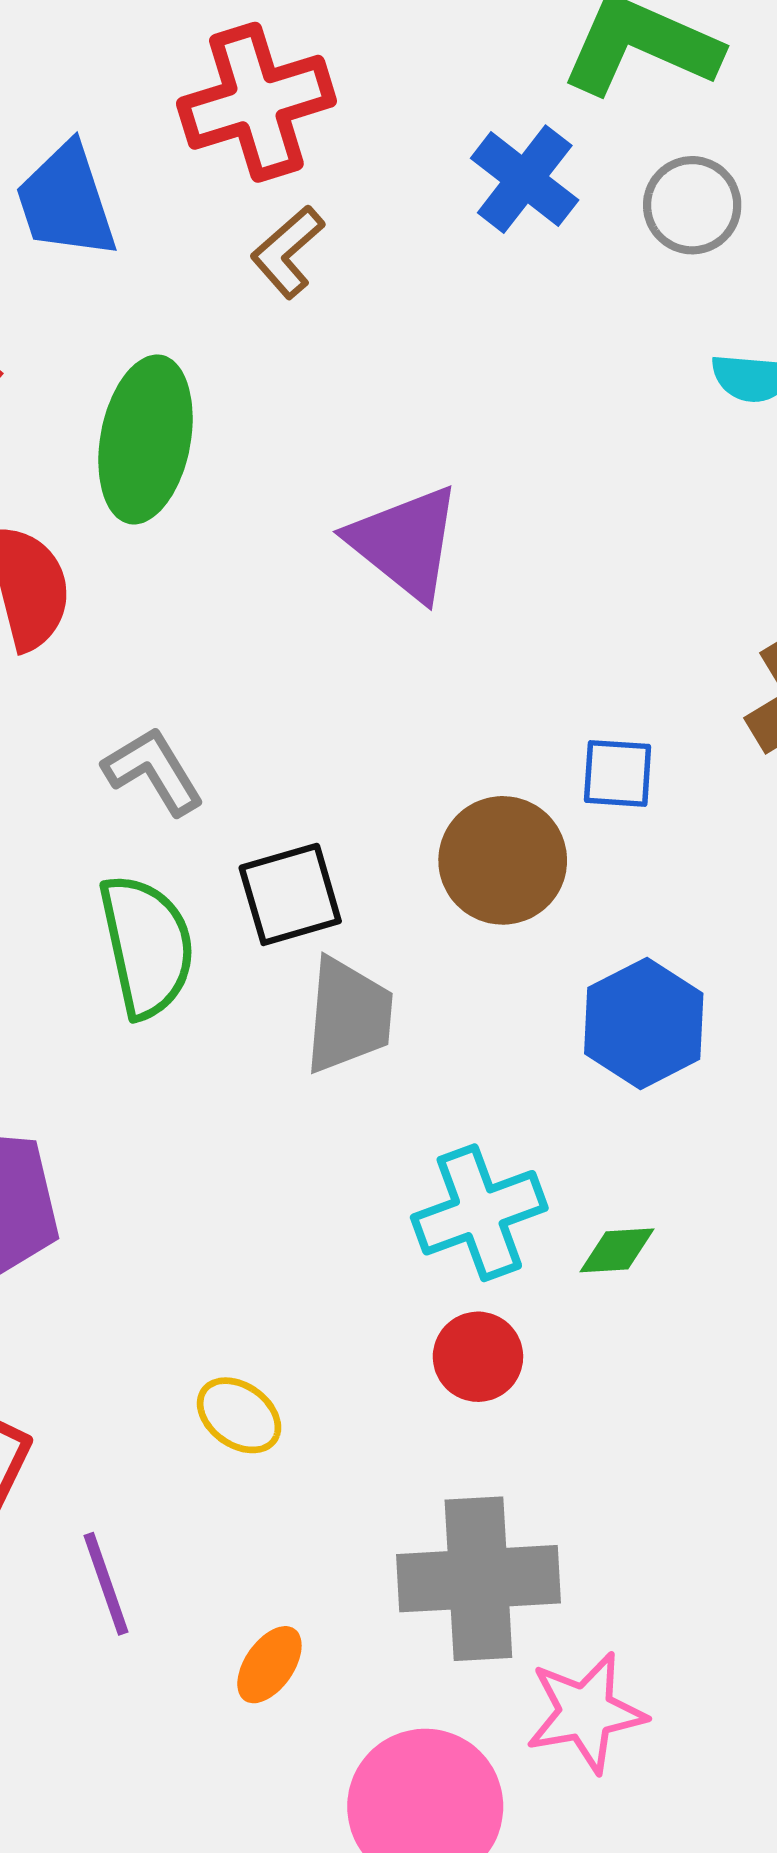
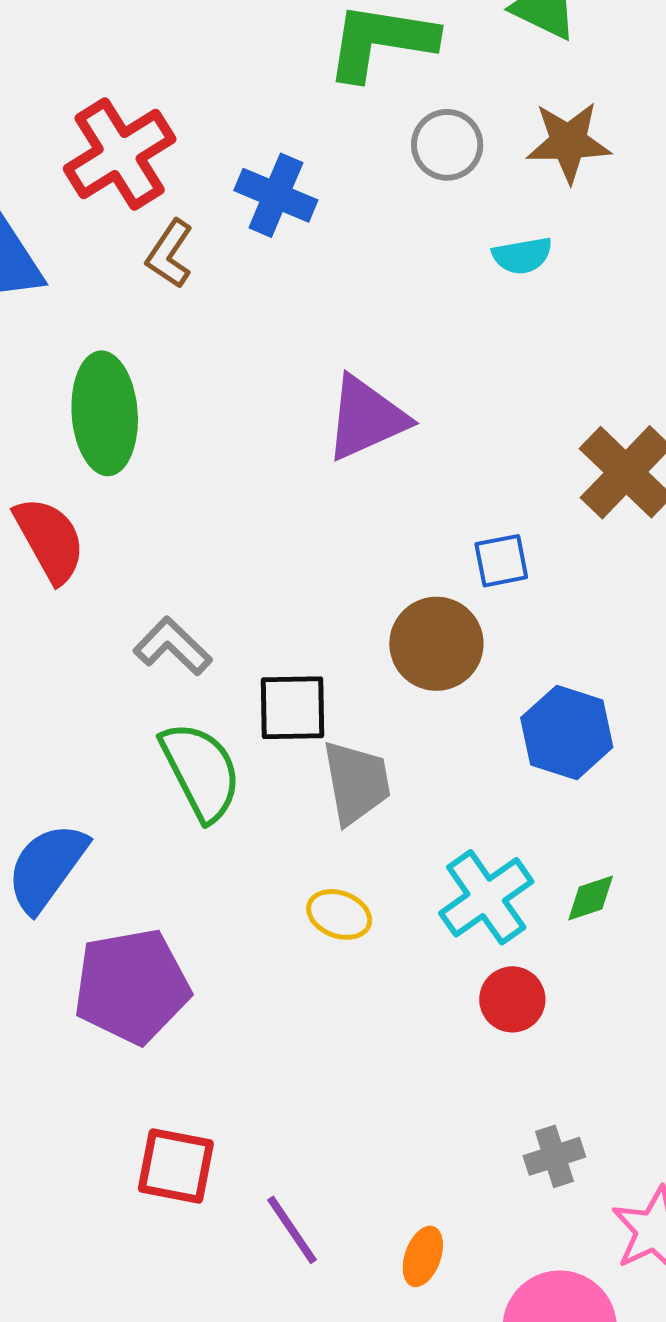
blue cross: (525, 179) -> (276, 195), moved
purple triangle: (405, 543) -> (366, 418), moved, turned -48
black square: (290, 894) -> (293, 708), turned 30
yellow ellipse: (239, 1415) -> (339, 914), moved
gray cross: (478, 1579) -> (554, 1156), size x0.5

